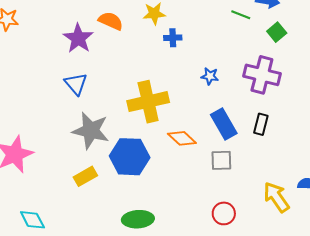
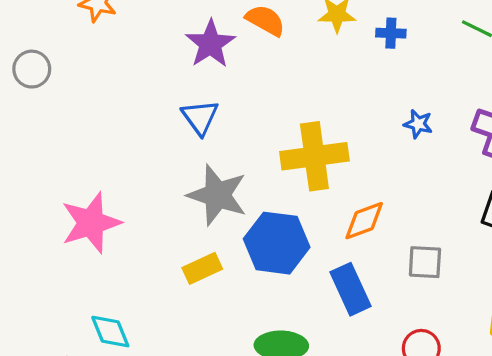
blue cross: (173, 38) -> (391, 33), moved
blue rectangle: (224, 124) -> (350, 289), moved
orange diamond: (182, 138) -> (364, 221), turned -68

